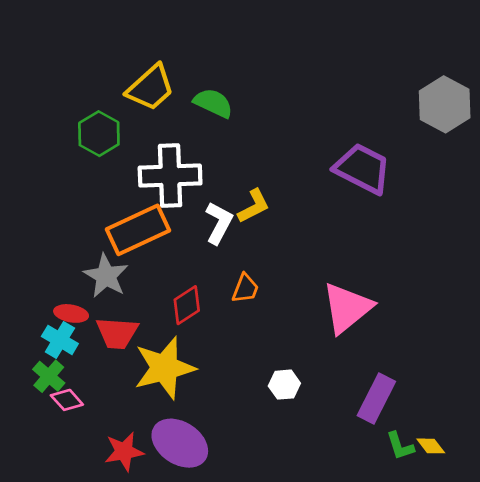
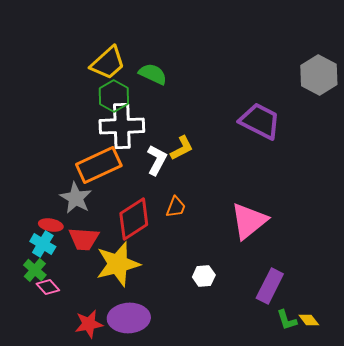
green hexagon: (99, 134) -> (114, 96), moved
red diamond: (187, 305) -> (134, 219), size x1.5
purple ellipse: (180, 443) -> (129, 318), turned -36

